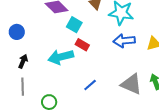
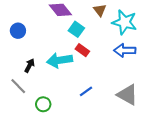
black arrow: (23, 61) -> (30, 66), moved
gray line: (23, 87) -> (18, 86), turned -48

